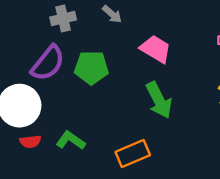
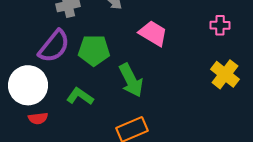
green arrow: (159, 100) -> (131, 80), moved
green L-shape: (71, 140) -> (80, 96), moved

